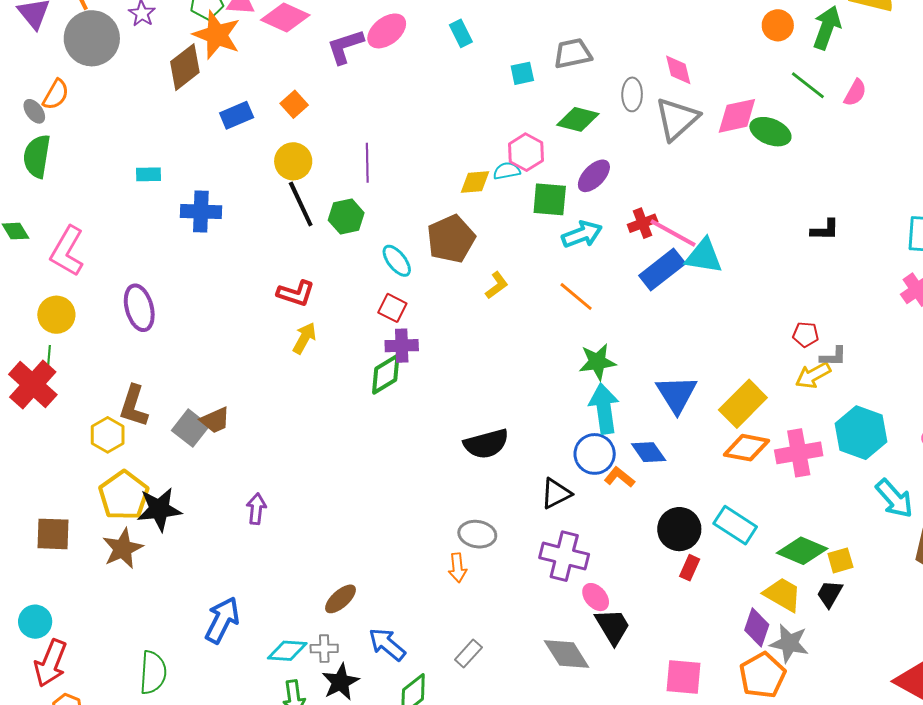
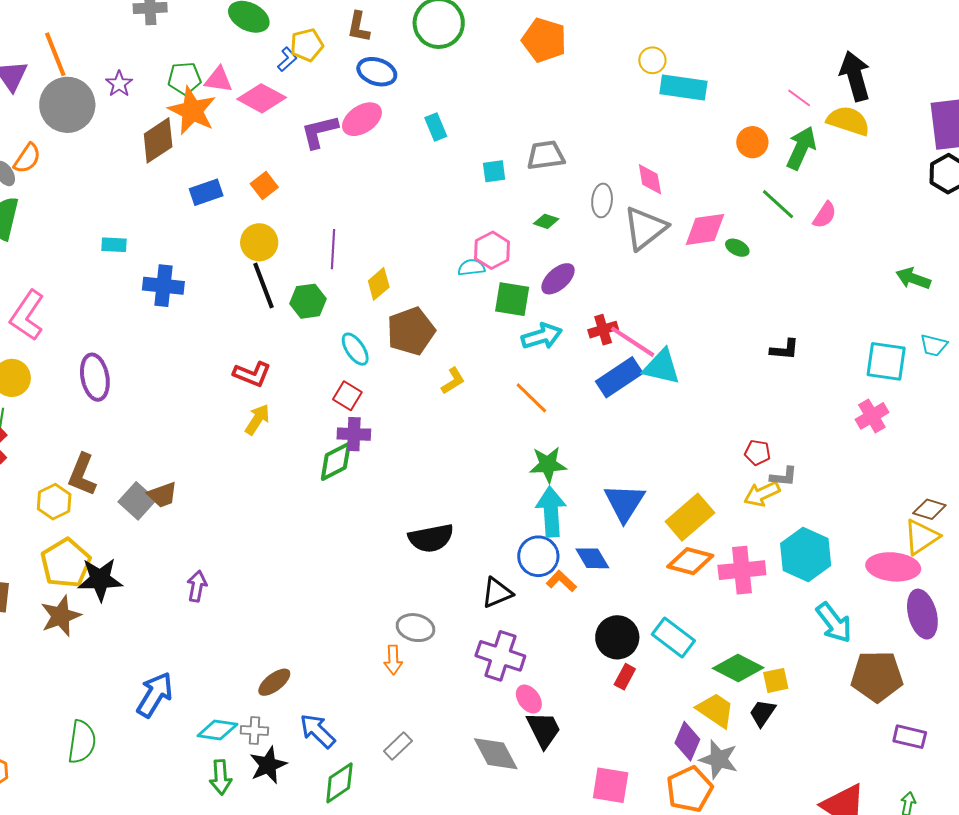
green diamond: (578, 119) -> (546, 221), size x0.6
green ellipse: (770, 132) -> (737, 248), size x0.6
yellow diamond: (475, 182) -> (379, 284), moved, turned -40

